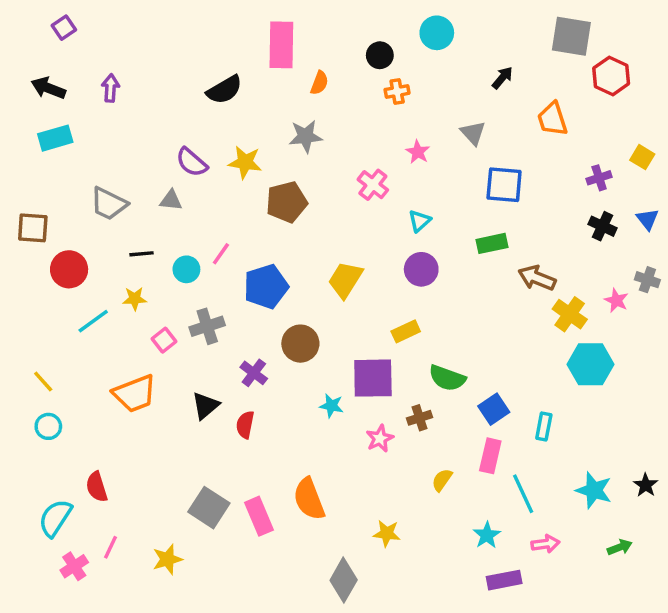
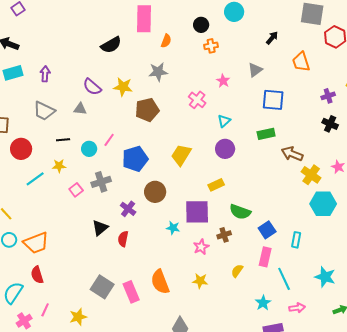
purple arrow: (110, 88) -> (45, 74), moved
gray triangle: (473, 133) -> (255, 70), turned 35
orange trapezoid: (135, 394) -> (36, 243), moved
yellow star: (387, 533) -> (200, 281), moved

